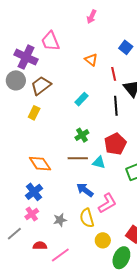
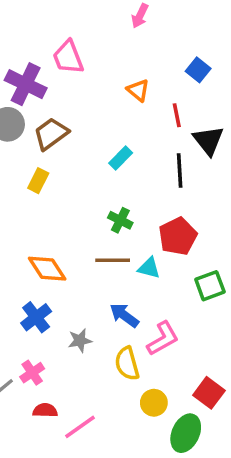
green cross: (82, 135) -> (120, 220), turned -32
pink cross: (32, 214) -> (32, 373), moved
gray star: (60, 220) -> (80, 340), moved

